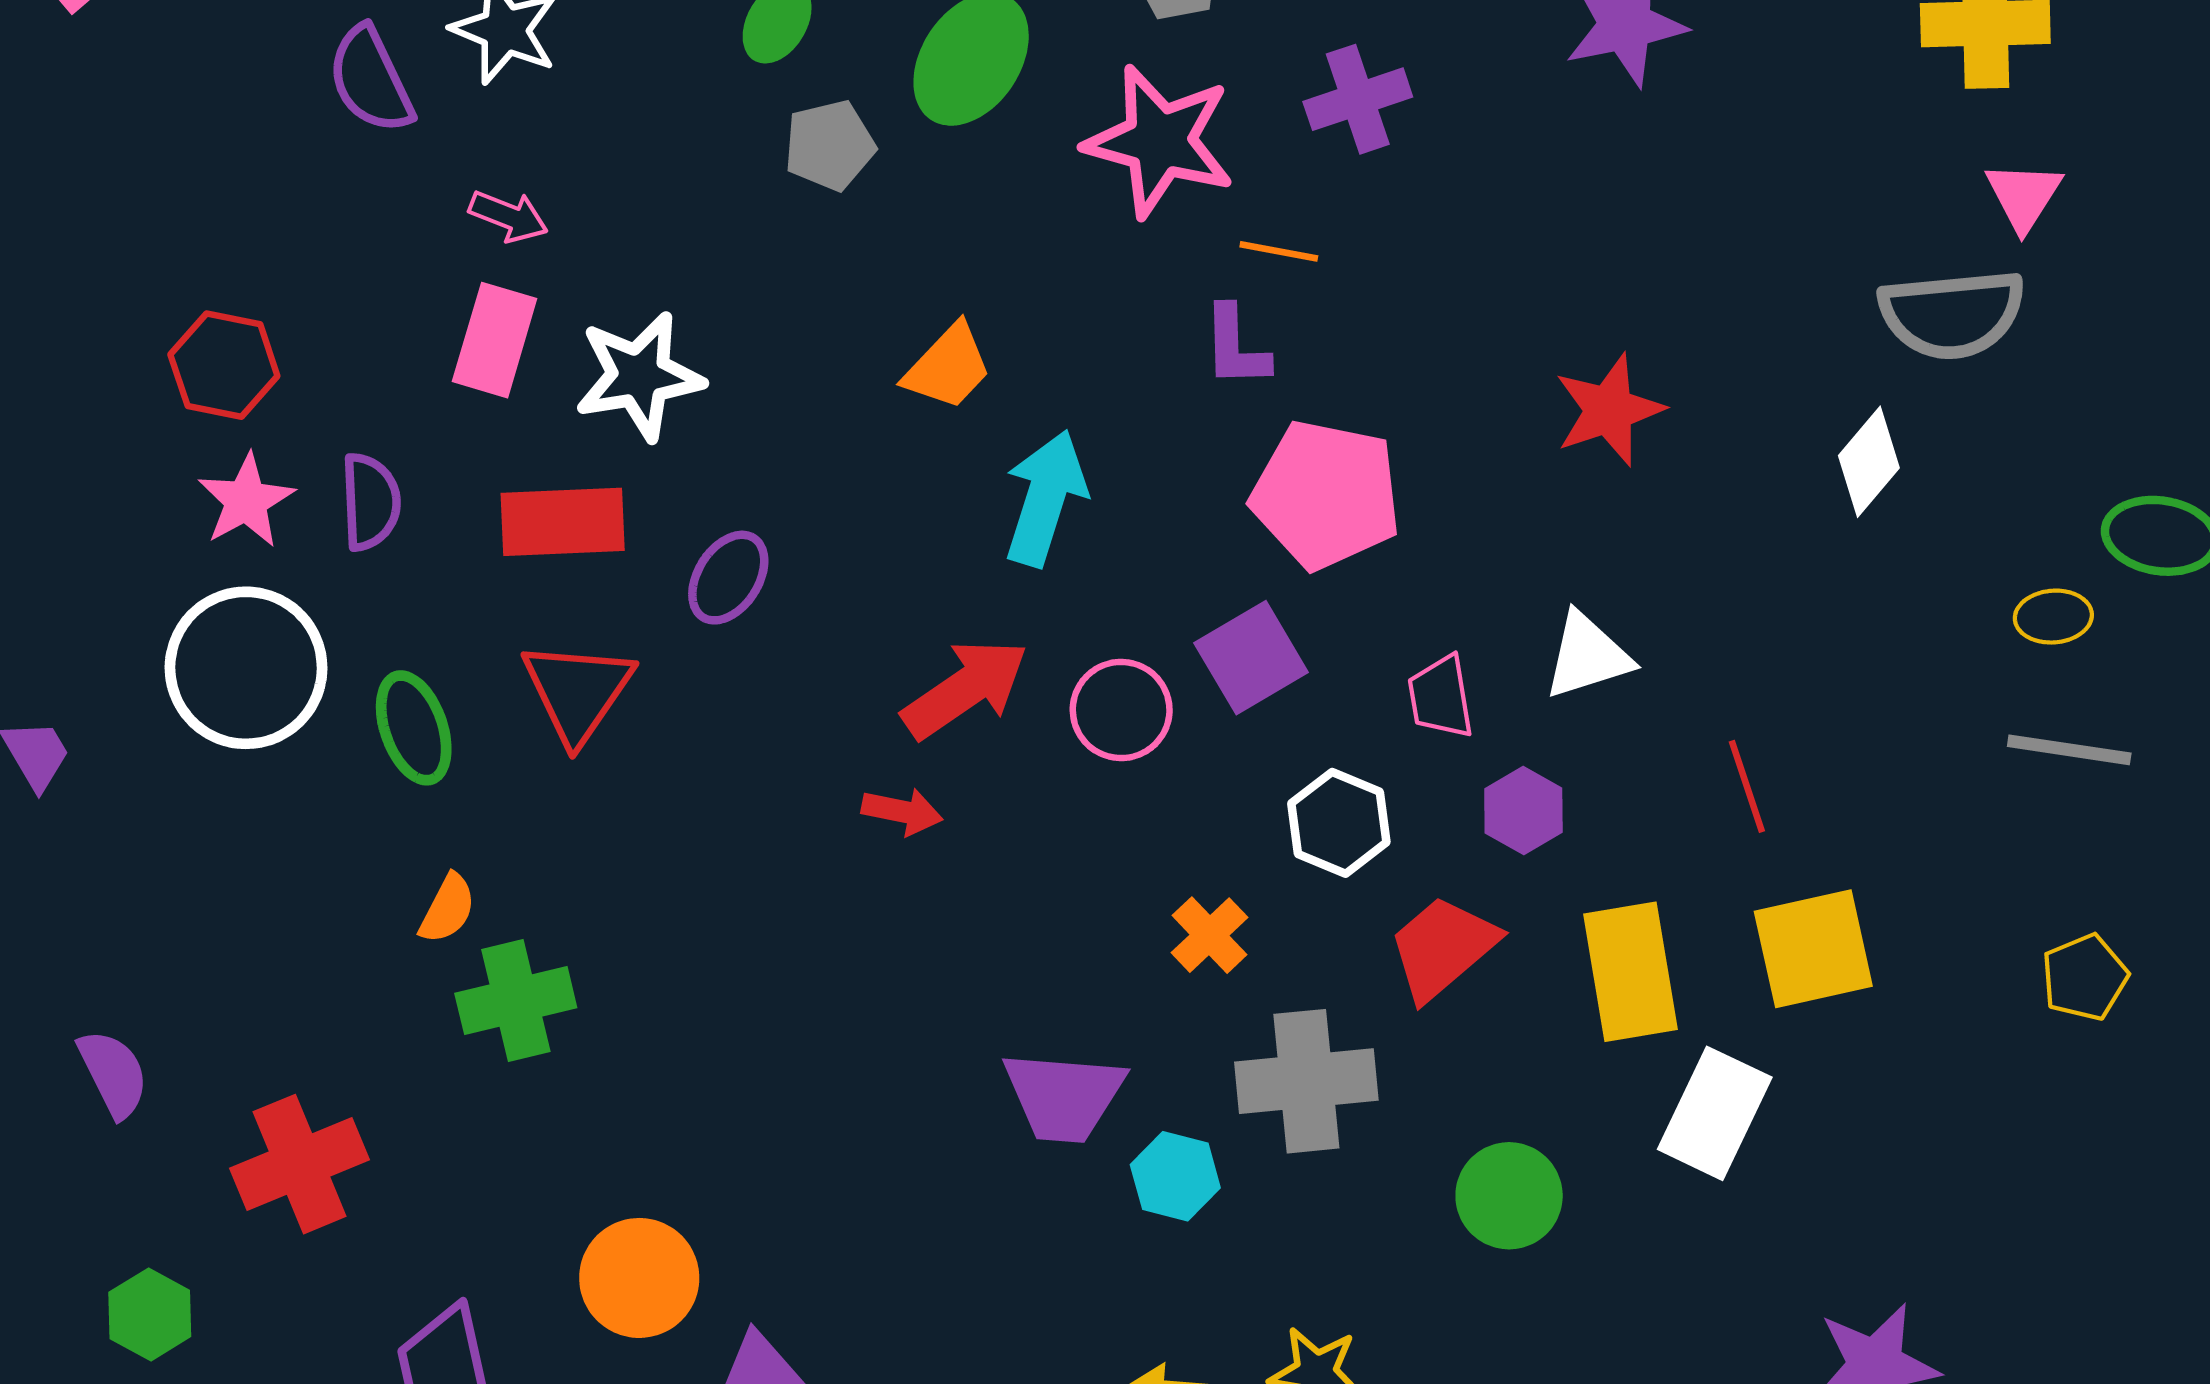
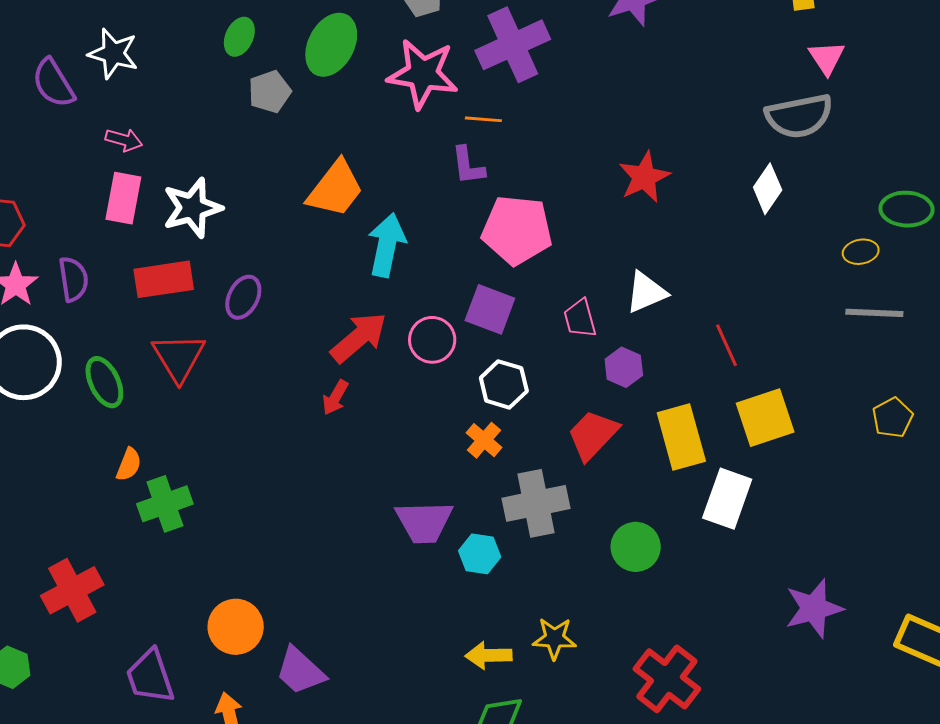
purple cross: (1358, 99) -> (513, 45), size x1.5
orange trapezoid: (948, 367) -> (335, 189), size x1.4
purple square: (1251, 658) -> (490, 309), turned -33
red arrow: (902, 811) -> (335, 397), turned 114
white hexagon: (1339, 823) -> (504, 384), moved

